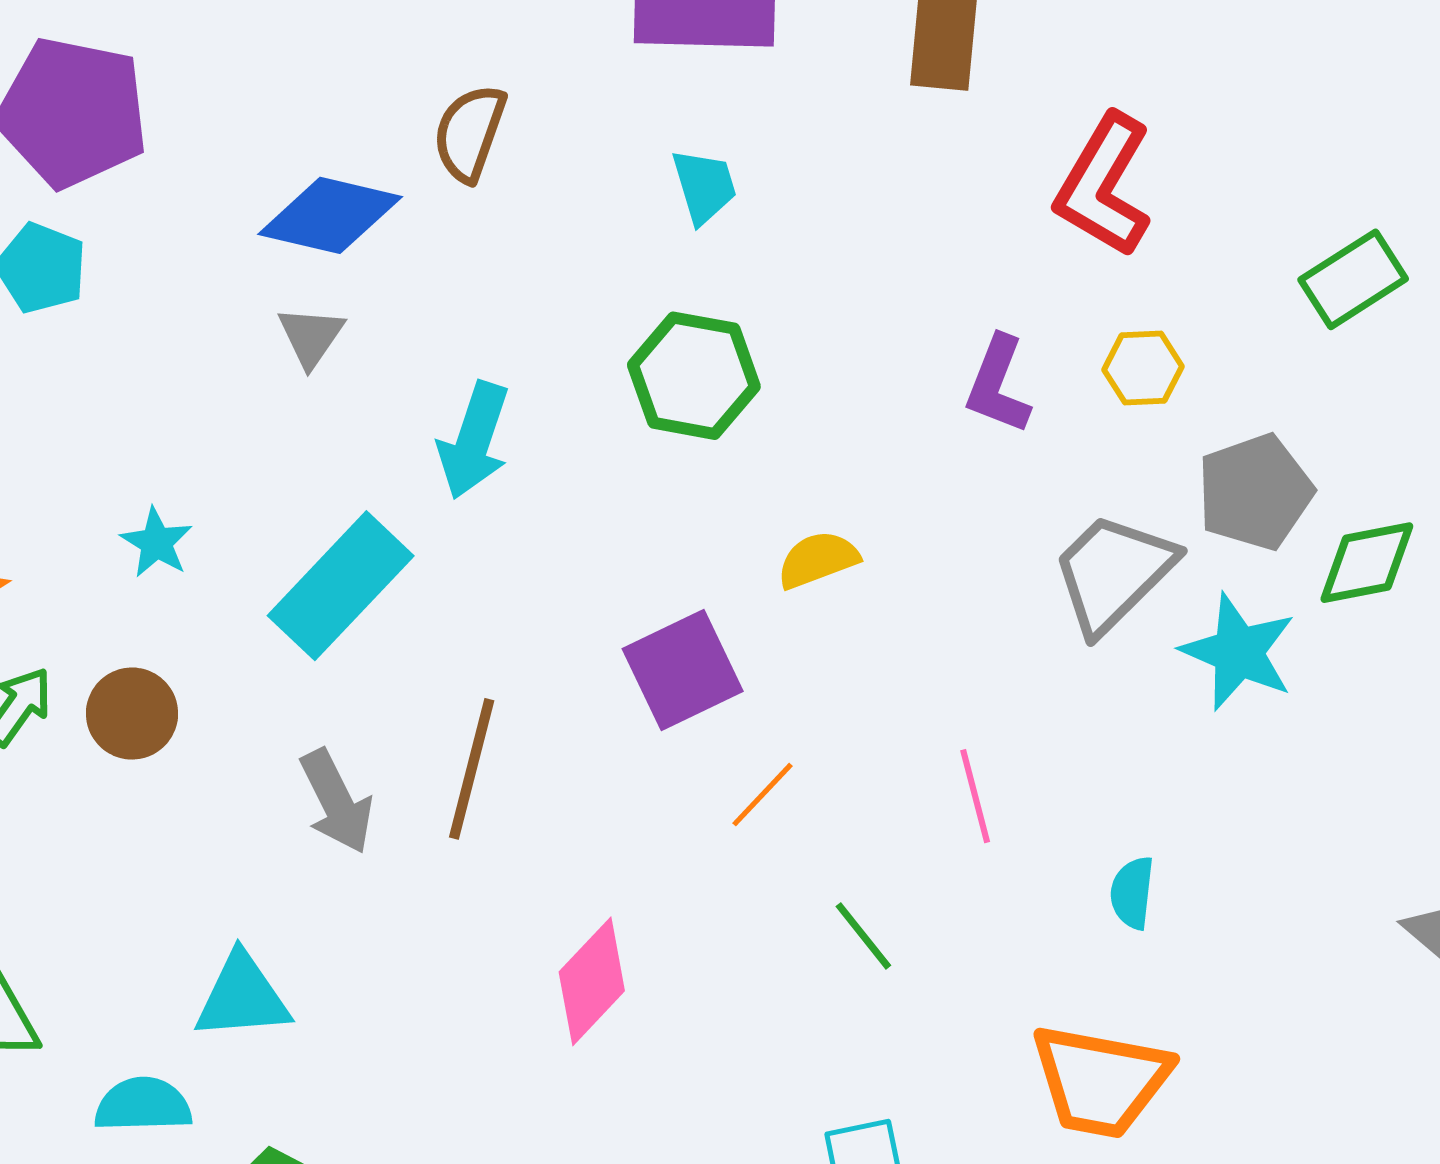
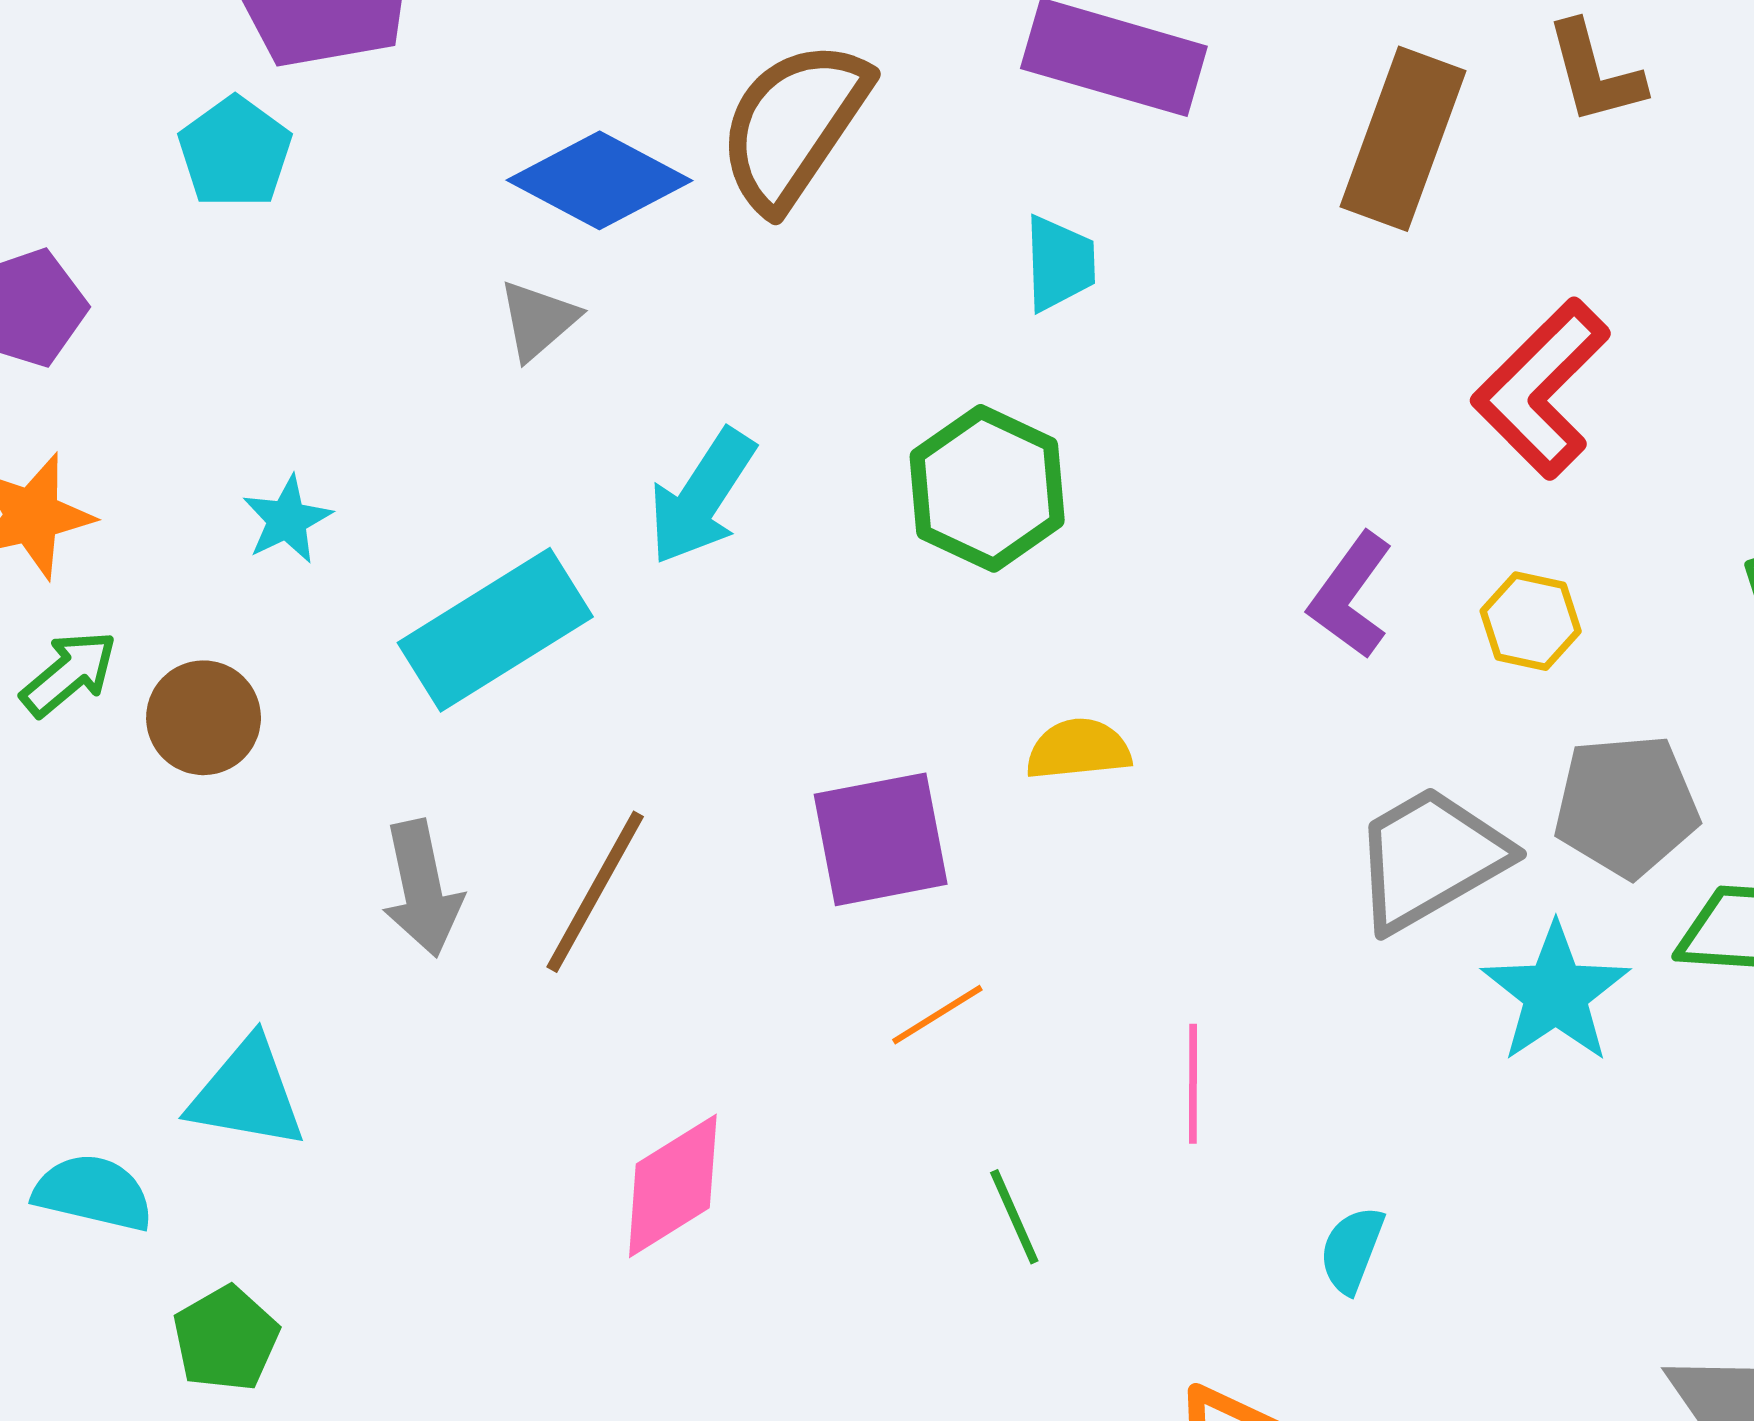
brown semicircle: (470, 133) -> (794, 125), size x1.5

